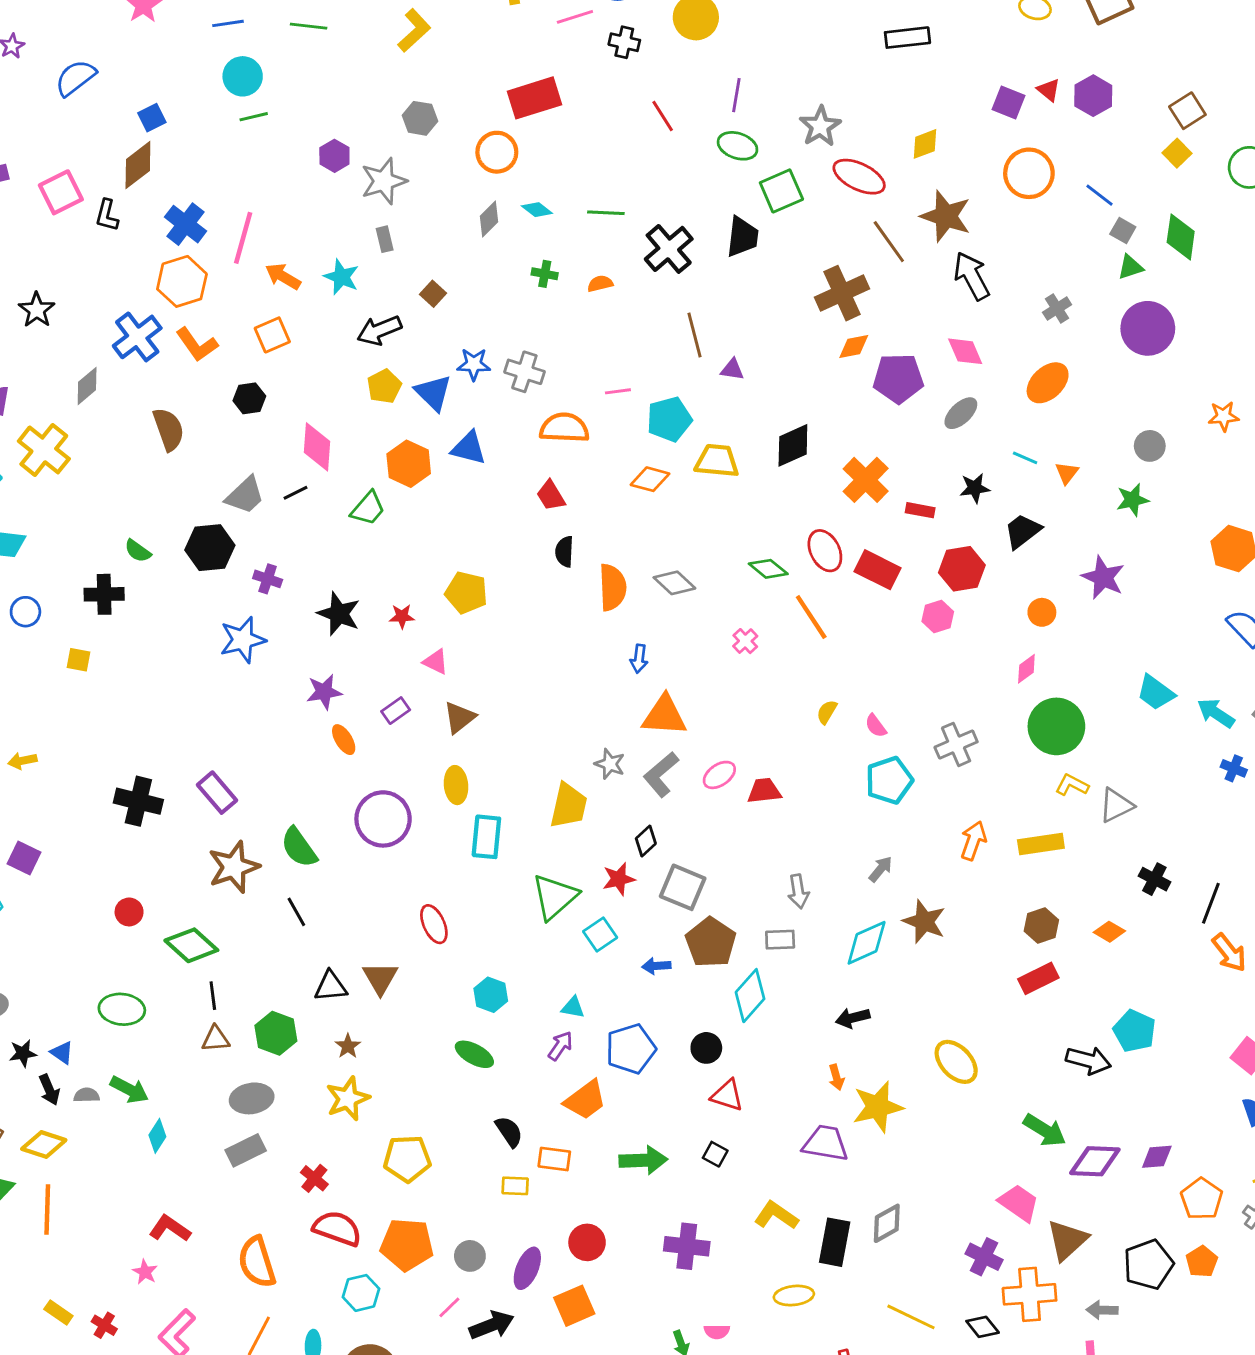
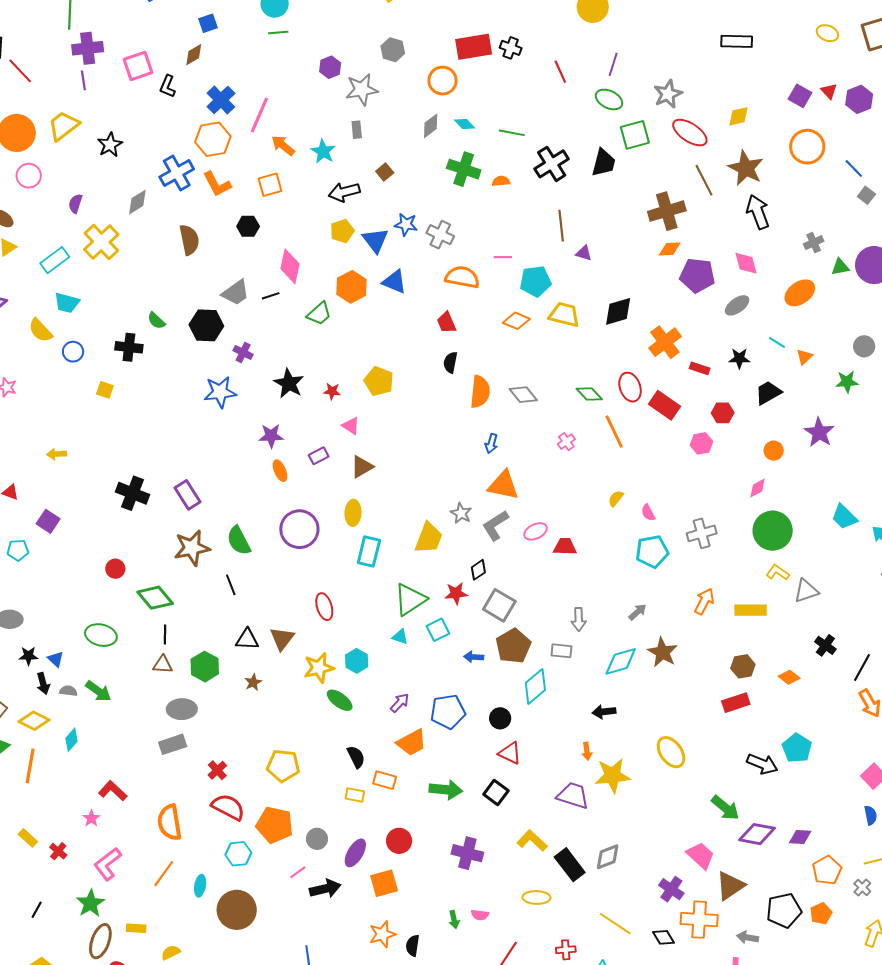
black cross: (624, 42) -> (511, 48), moved
brown diamond: (138, 165) -> (194, 55), size x0.7
green triangle: (1130, 267) -> (840, 267), moved
green cross: (545, 274) -> (464, 169), size x1.8
red hexagon: (962, 569) -> (723, 413), size x0.7
cyan triangle: (573, 1007) -> (400, 637), moved
yellow star: (348, 1099) -> (319, 668), moved
cyan diamond: (157, 1136) -> (71, 740), moved
black square: (715, 1154) -> (496, 792), size x1.4
black rectangle: (835, 1242) -> (570, 865), turned -56

